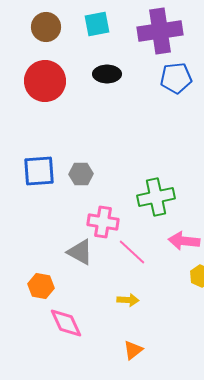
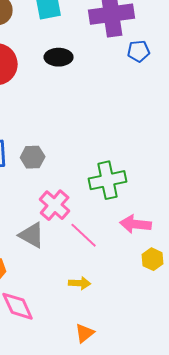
blue pentagon: (176, 78) -> (139, 51), moved, size x0.7
pink cross: (103, 222) -> (55, 205), turned 32

